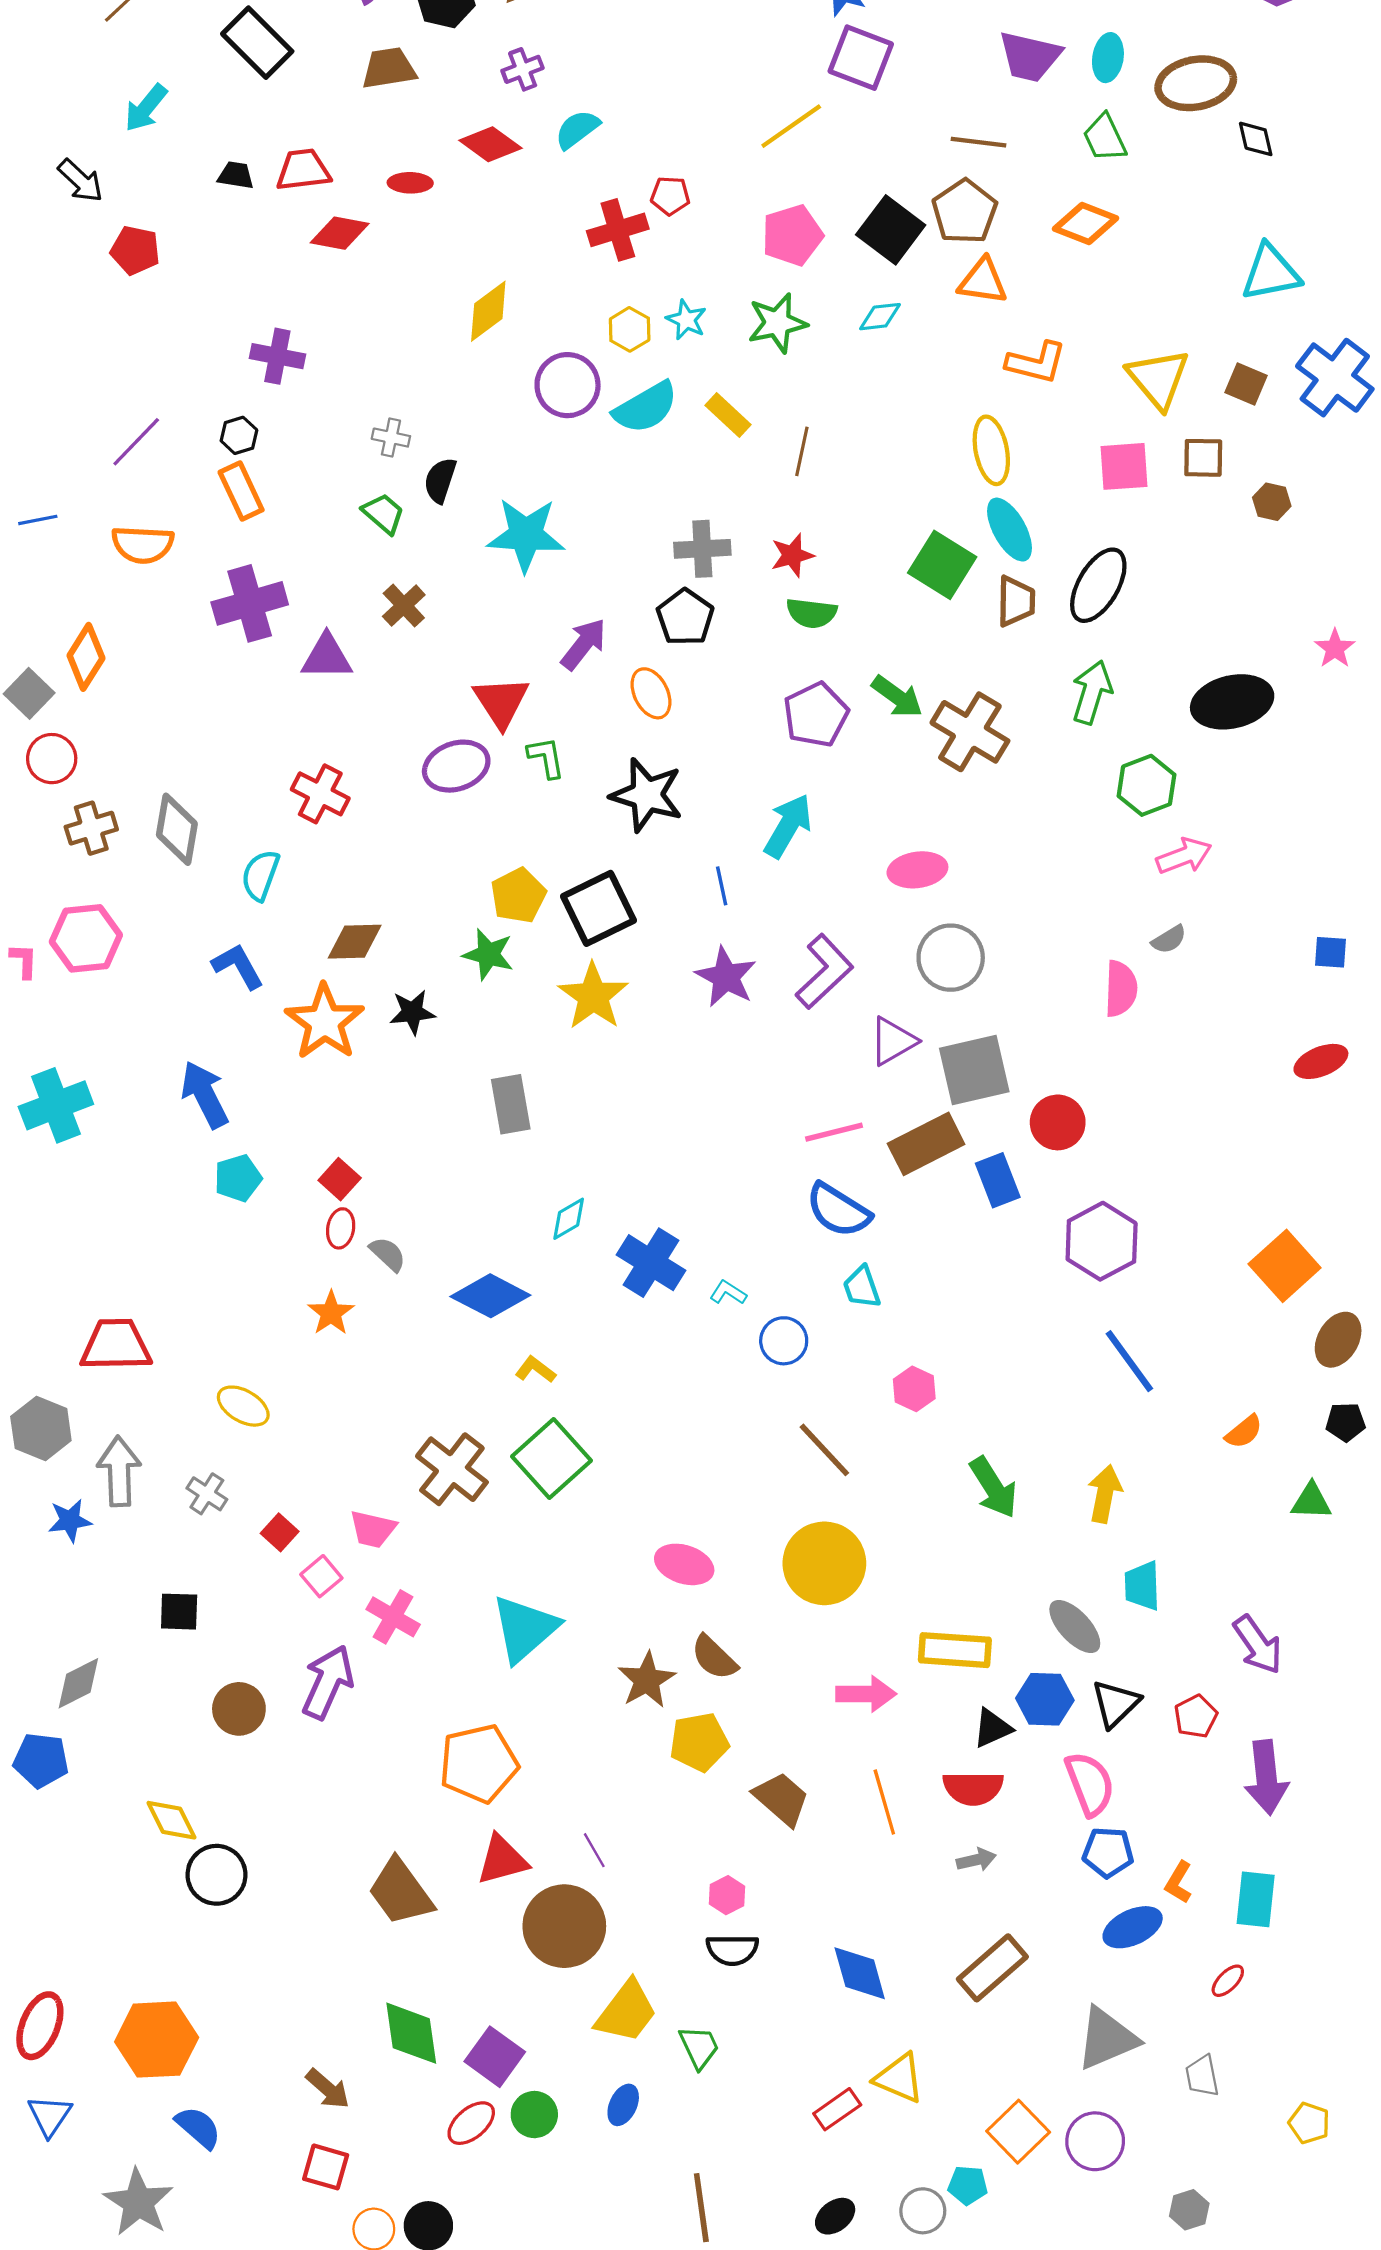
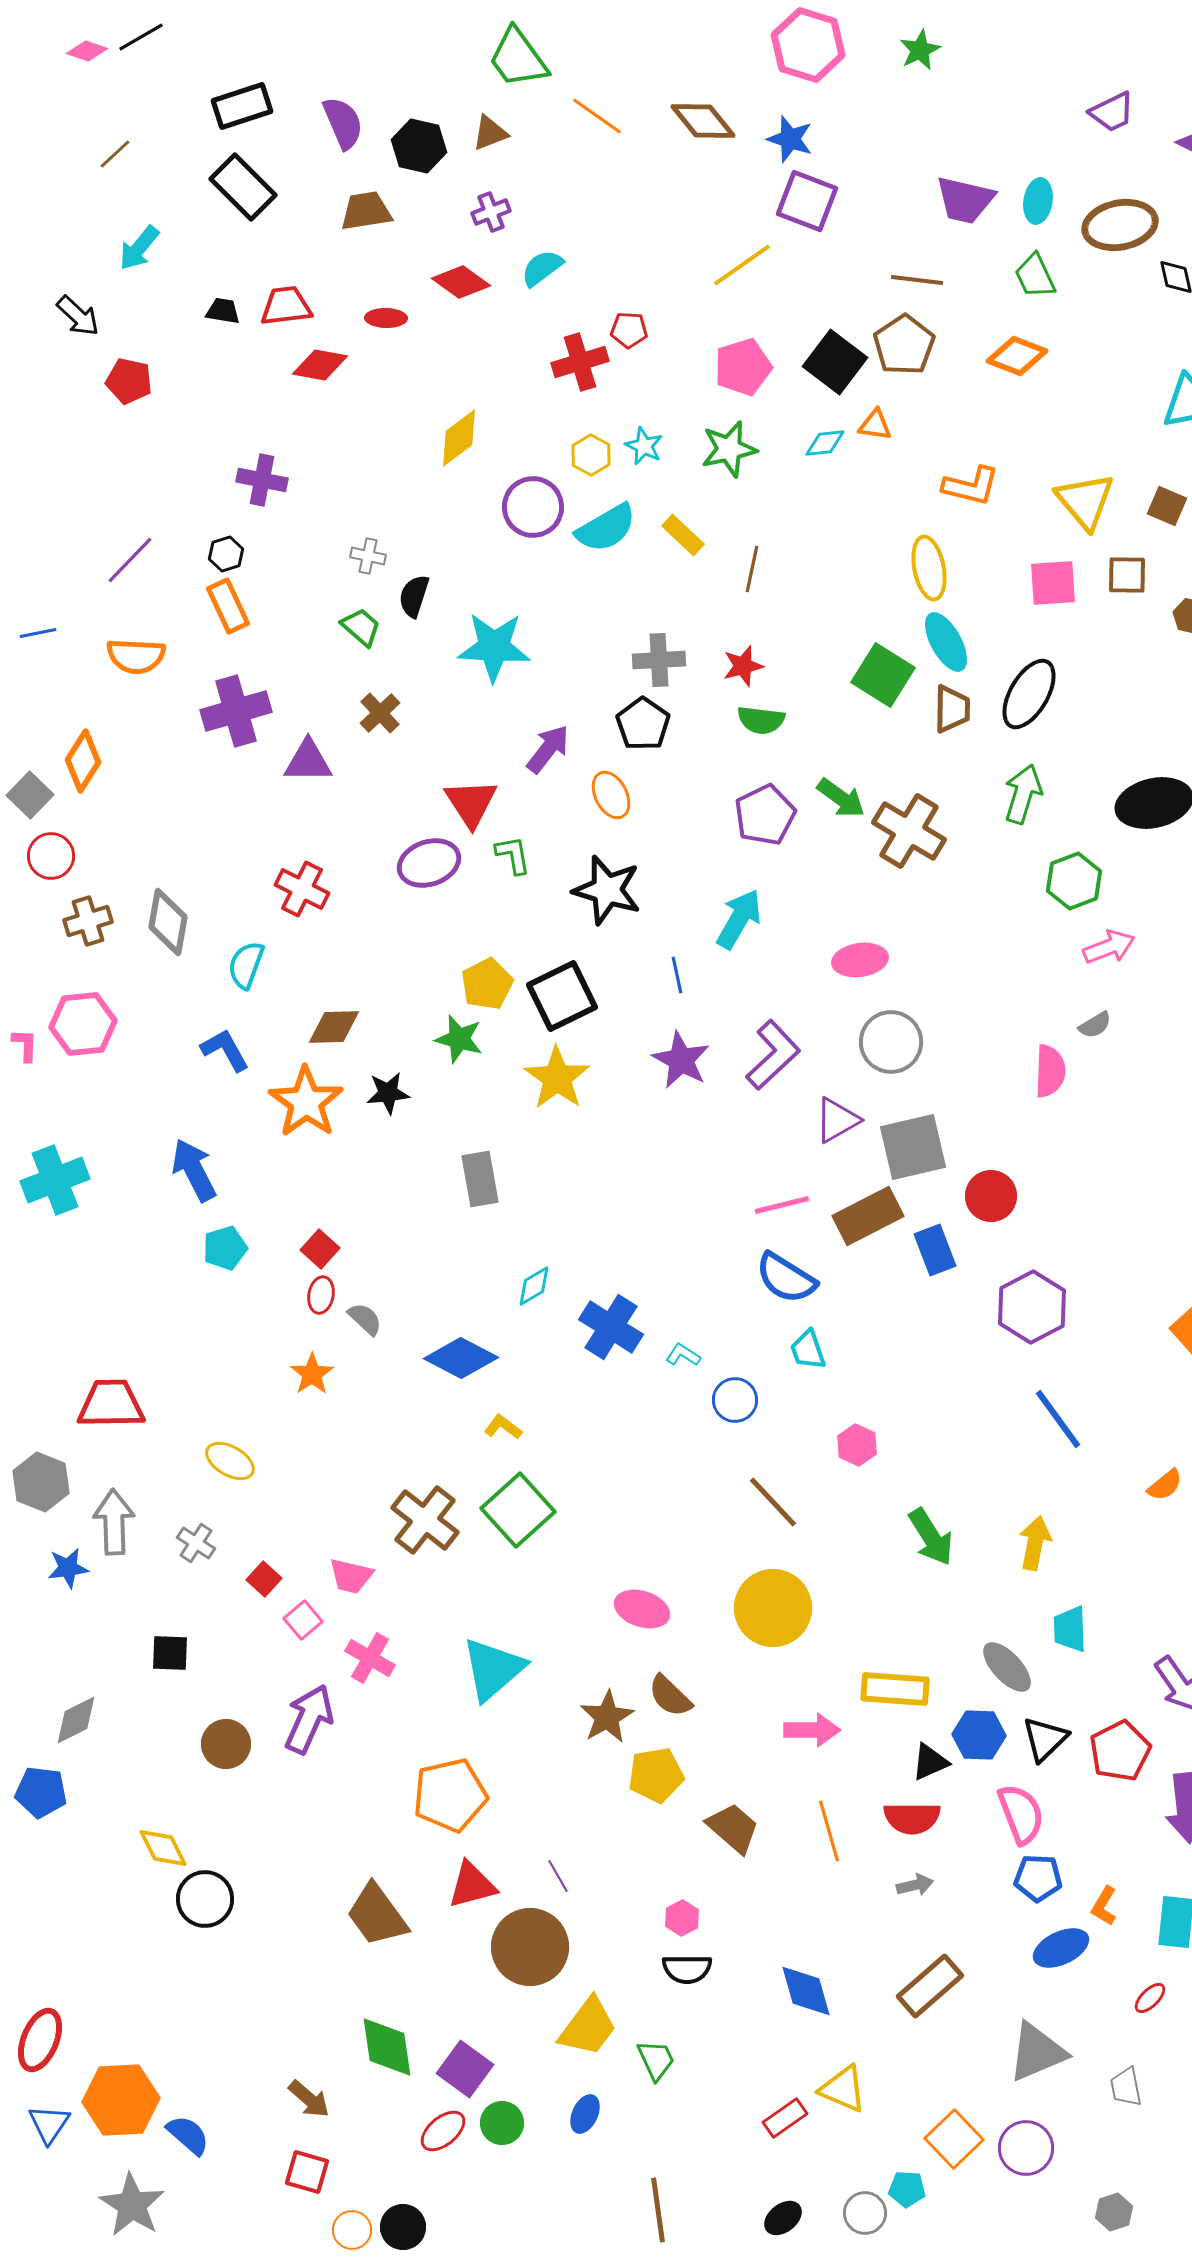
orange triangle: (983, 281) -> (875, 425), moved, size x0.7
red pentagon: (1196, 1716) -> (1120, 1751), size x1.5
orange hexagon: (157, 2040) -> (121, 2100), moved

